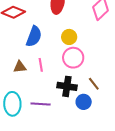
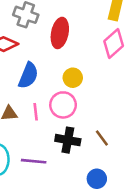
pink circle: (73, 58) -> (63, 105), moved
blue circle: (84, 102) -> (97, 179), moved

